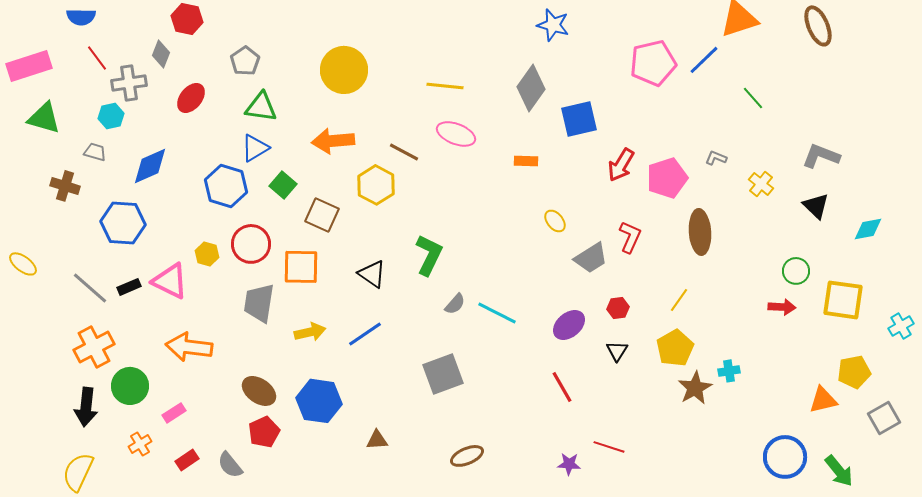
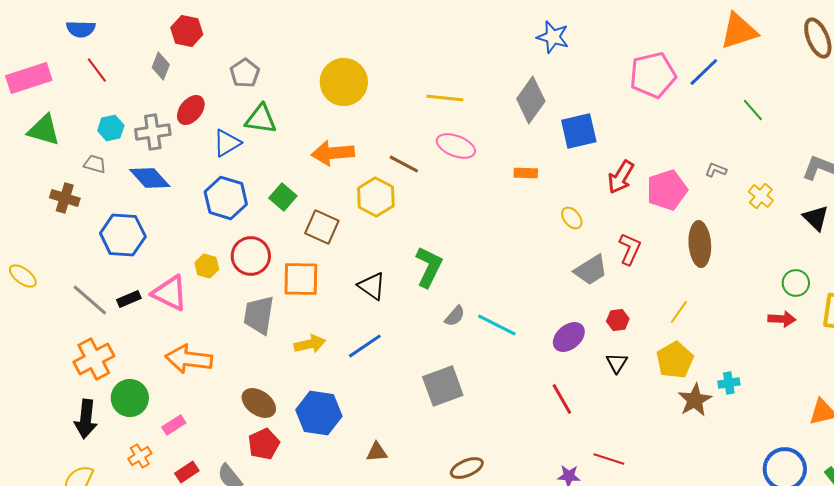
gray cross: (129, 83) -> (153, 132), moved
blue triangle: (255, 148) -> (227, 143), moved
blue diamond: (150, 166) -> (150, 178), turned 72
yellow ellipse: (555, 221) -> (572, 218), moved

